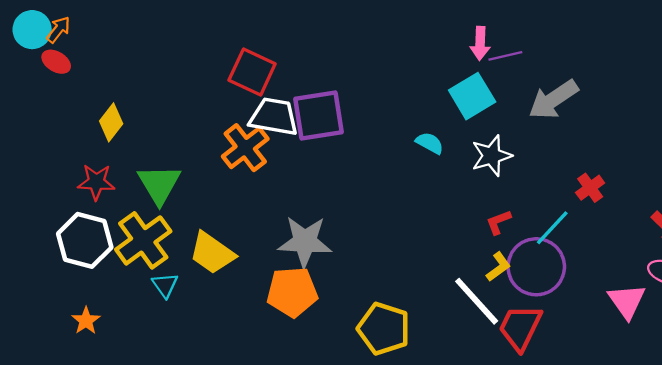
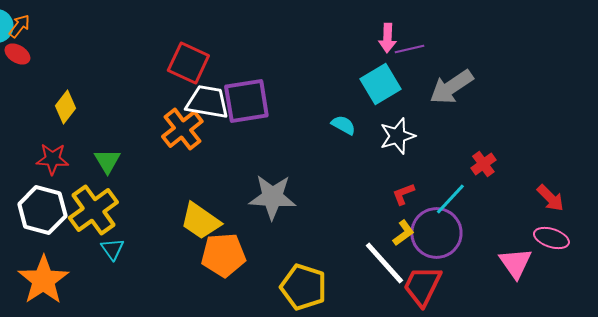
green triangle: (159, 184) -> (107, 161), size x0.7
gray star: (305, 242) -> (272, 197), moved
yellow trapezoid: (212, 253) -> (200, 221), moved
orange star: (86, 321) -> (43, 280), size x2.0

